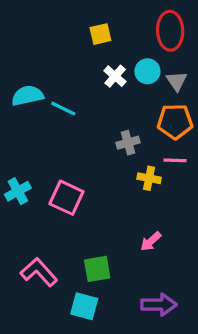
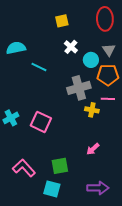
cyan circle: (147, 71) -> (91, 60), moved
cyan semicircle: (28, 96) -> (16, 48), moved
gray cross: (128, 143) -> (79, 88), size x1.6

